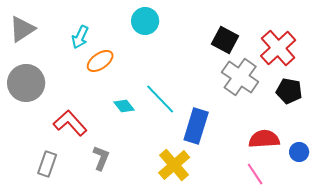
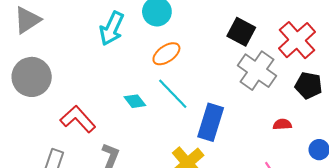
cyan arrow: (80, 37) -> (112, 28), moved, size x1.4
orange ellipse: (100, 61) -> (166, 54), moved
red semicircle: (264, 139) -> (282, 124), moved, size x0.6

